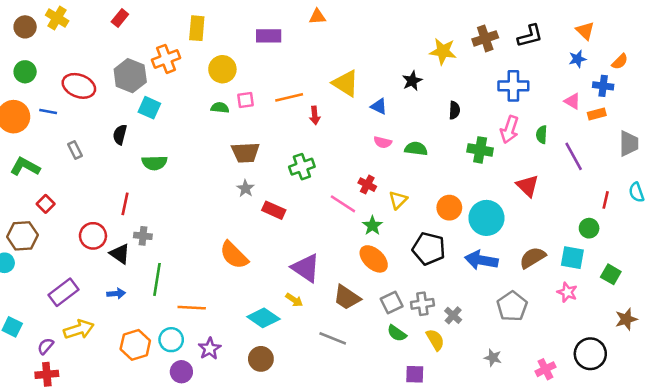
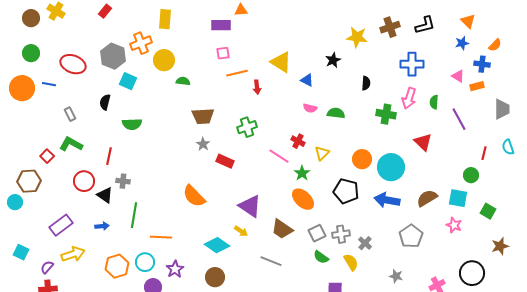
orange triangle: (317, 17) -> (241, 10), moved
yellow circle: (222, 69) -> (164, 60), moved
pink square: (246, 100) -> (223, 53), moved
green L-shape: (25, 167) -> (71, 144), moved

